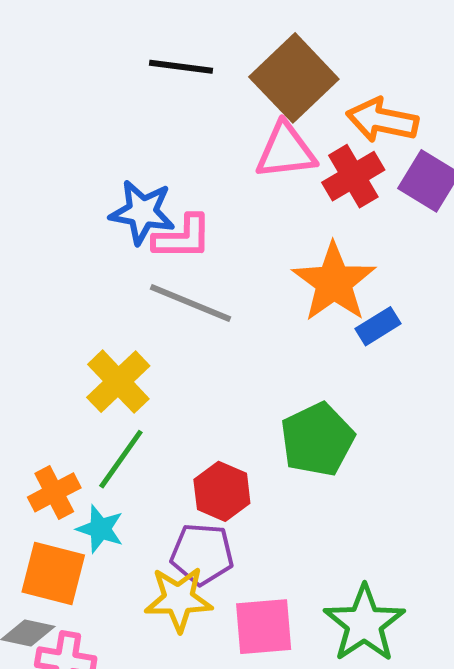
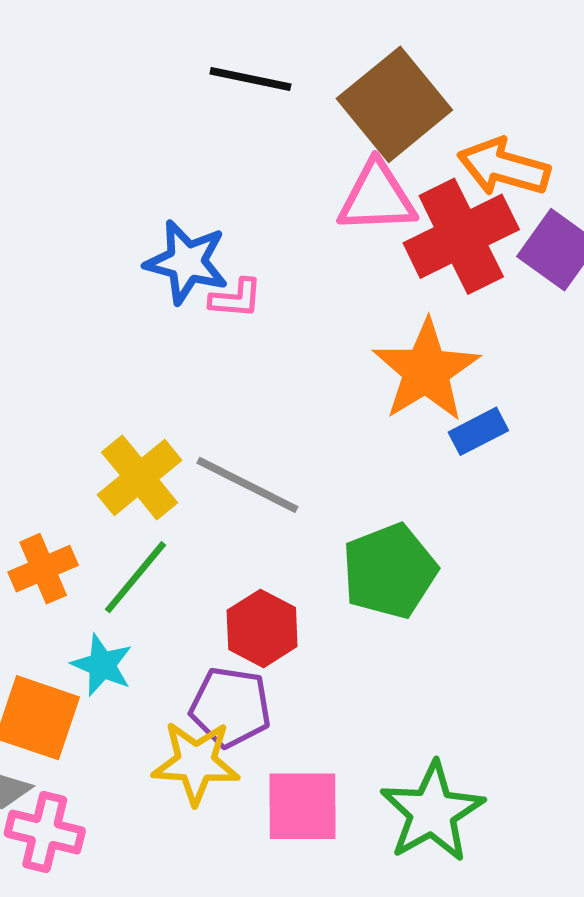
red cross: (353, 176) -> (461, 236), size x1.4
pink L-shape: (183, 237) -> (236, 298), size x0.7
gray line: (190, 303) -> (247, 485), moved
orange cross: (54, 492) -> (43, 569), moved

